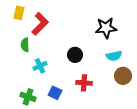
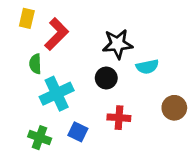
black star: (106, 28) -> (118, 44), moved
cyan semicircle: (114, 56) -> (147, 67), moved
cyan cross: (40, 66) -> (57, 94), size x1.6

